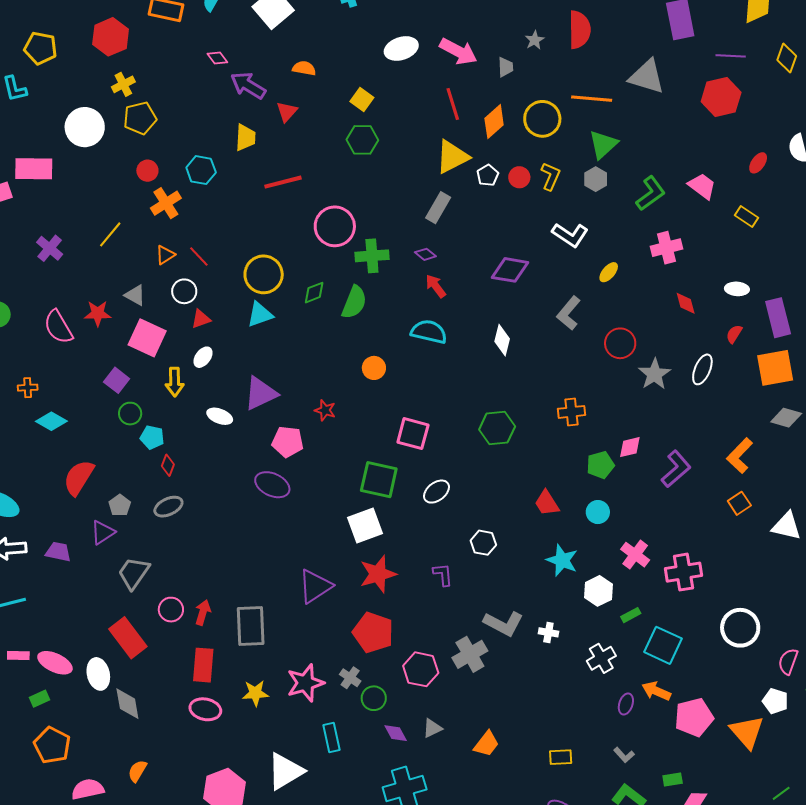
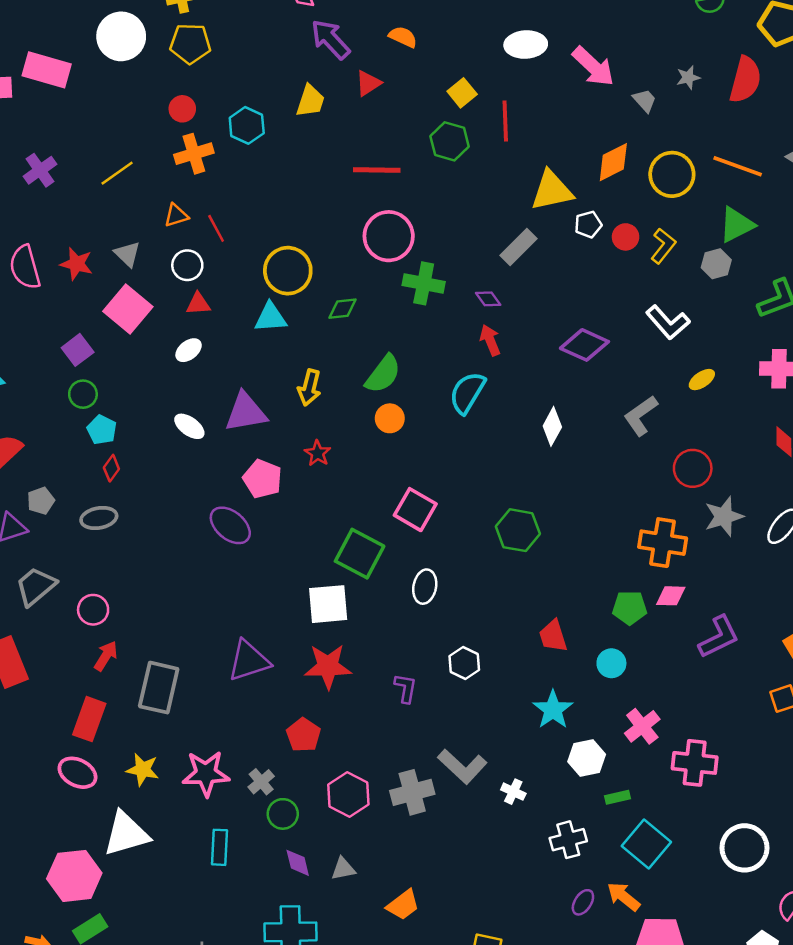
gray trapezoid: (506, 67) -> (645, 100), turned -55
red line: (453, 104) -> (505, 121), moved
red line: (283, 182) -> (377, 170), moved
green semicircle: (354, 302) -> (383, 374), moved
cyan semicircle: (429, 332) -> (467, 393), turned -87
yellow arrow: (175, 382) -> (309, 388), moved
orange cross: (572, 412) -> (663, 543), moved, size x1.4
white ellipse: (436, 492) -> (425, 587), turned -56
pink circle: (171, 610) -> (93, 610), moved
red pentagon: (373, 632) -> (303, 735), size x0.7
white triangle: (285, 771) -> (126, 834), moved

